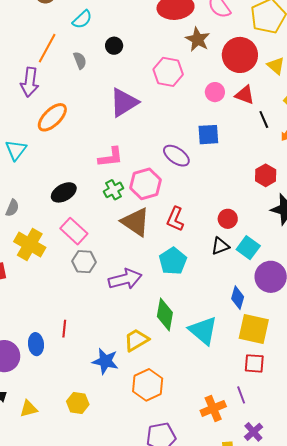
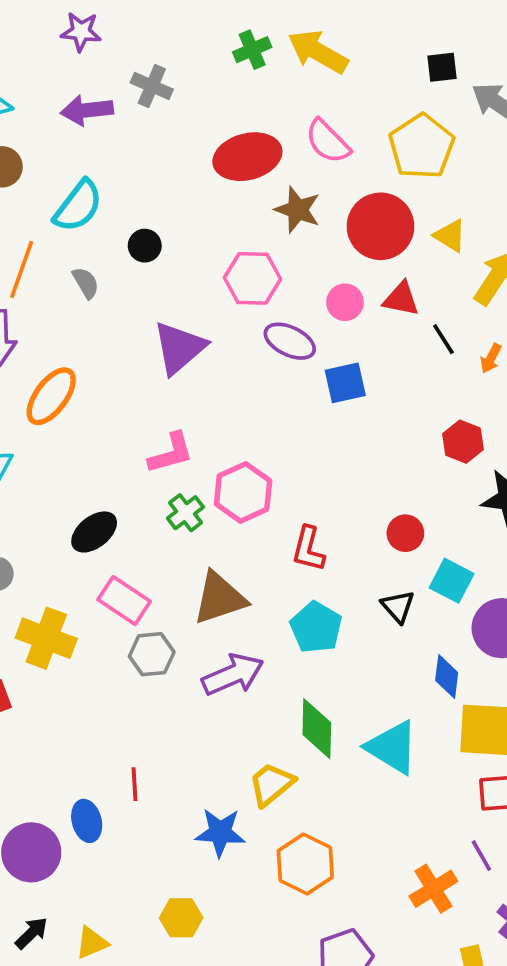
cyan semicircle: (82, 19) -> (78, 206), size x1.4
purple ellipse: (176, 156) -> (290, 341), moved
brown triangle: (136, 222) -> (220, 598), moved, turned -44
black triangle: (220, 246) -> (398, 607), moved, turned -42

